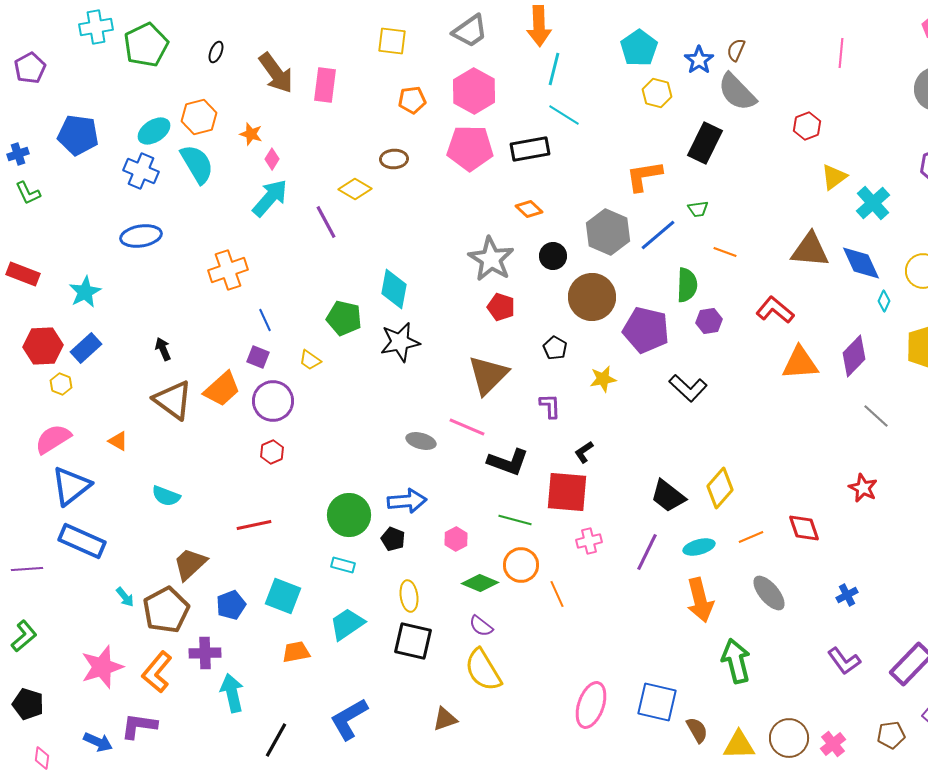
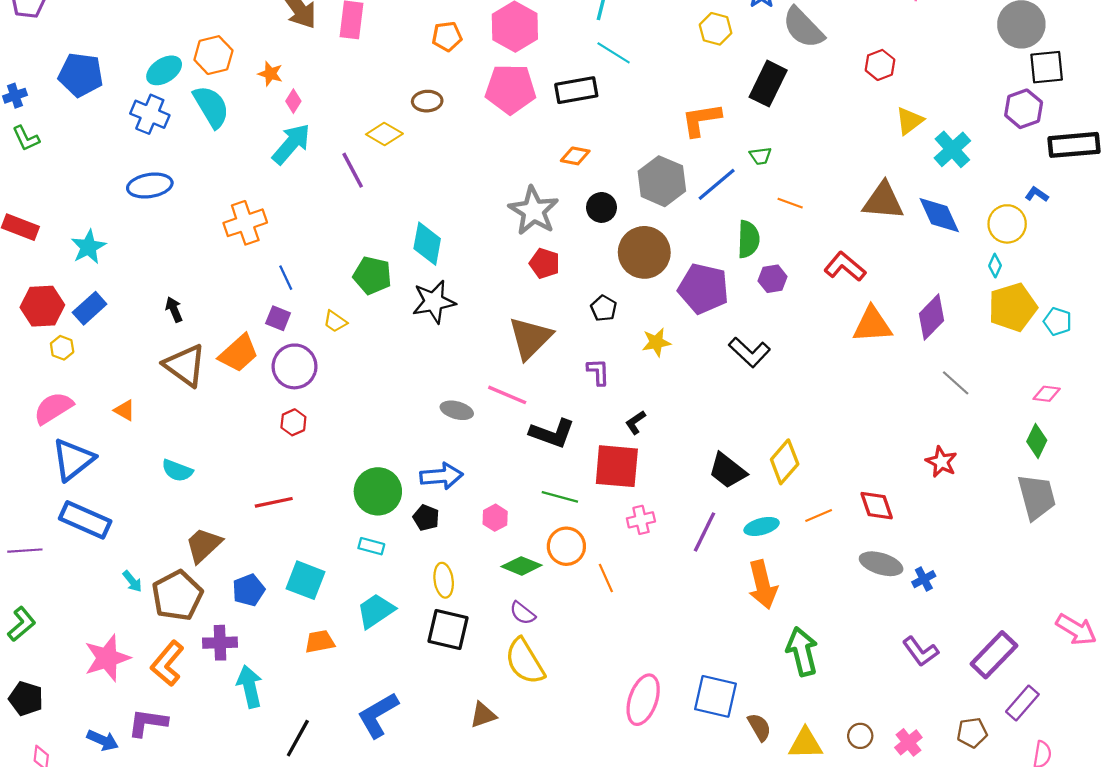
orange diamond: (529, 209) -> (575, 156), turned -32
cyan diamond: (884, 301) -> (995, 266), moved
gray ellipse: (769, 593) -> (881, 564), moved, turned -33
brown circle: (789, 738) -> (860, 736), size x0.6

